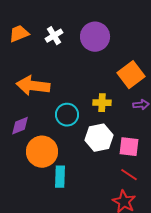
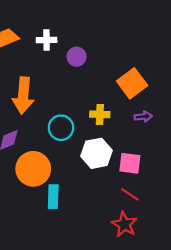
white cross: (54, 36) -> (47, 40), turned 30
purple circle: (95, 37) -> (77, 57), moved, size x0.6
orange arrow: (33, 86) -> (23, 96), turned -92

